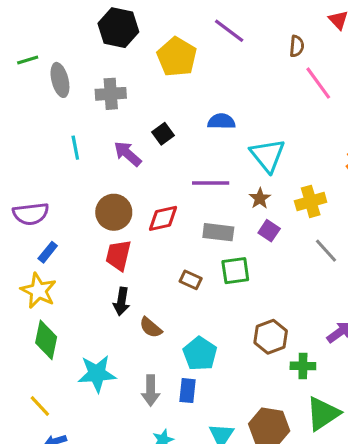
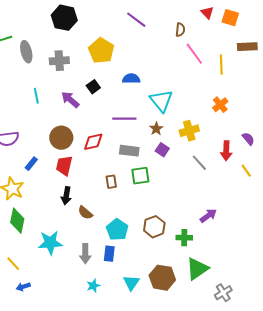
yellow pentagon: (177, 57) -> (101, 51), moved
blue rectangle: (48, 252) -> (31, 164), moved
brown rectangle: (191, 280) -> (111, 182), turned 56
brown hexagon: (271, 337) -> (154, 227), moved

